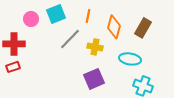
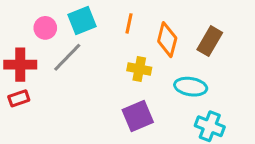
gray line: (70, 39) -> (67, 57), moved

